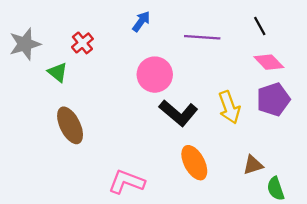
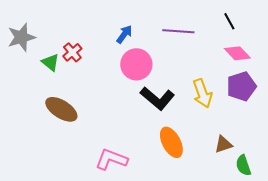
blue arrow: (141, 21) -> (124, 34), moved
red cross: (82, 43) -> (72, 52), moved
brown ellipse: (70, 125) -> (61, 109), turned -32

